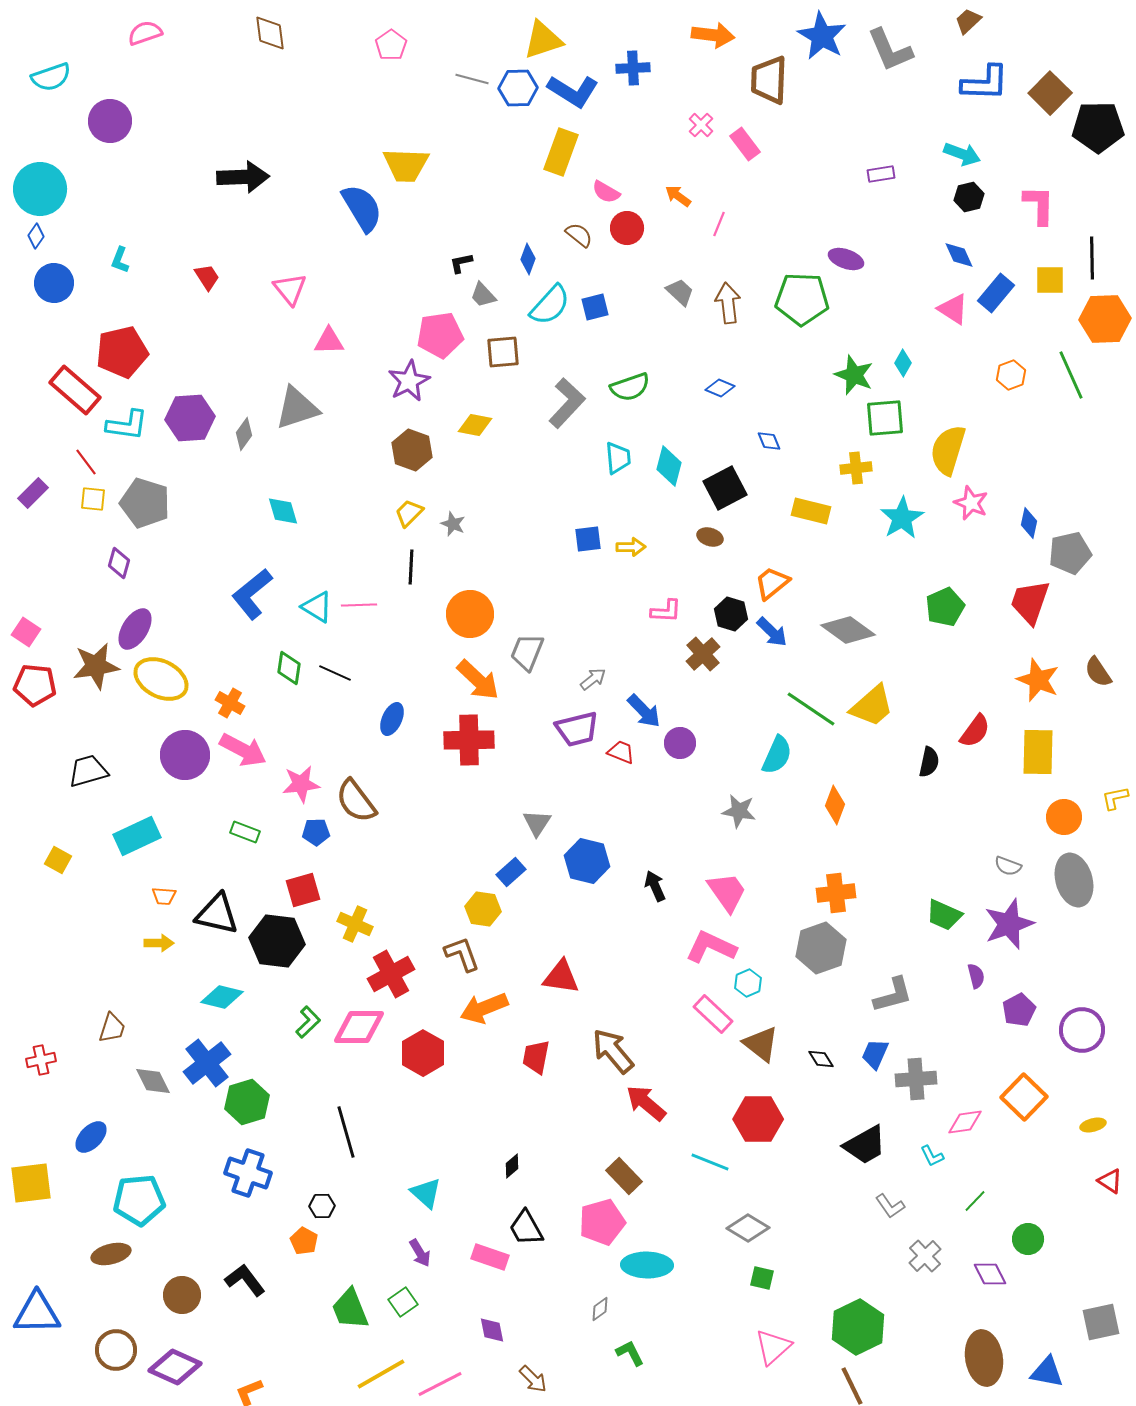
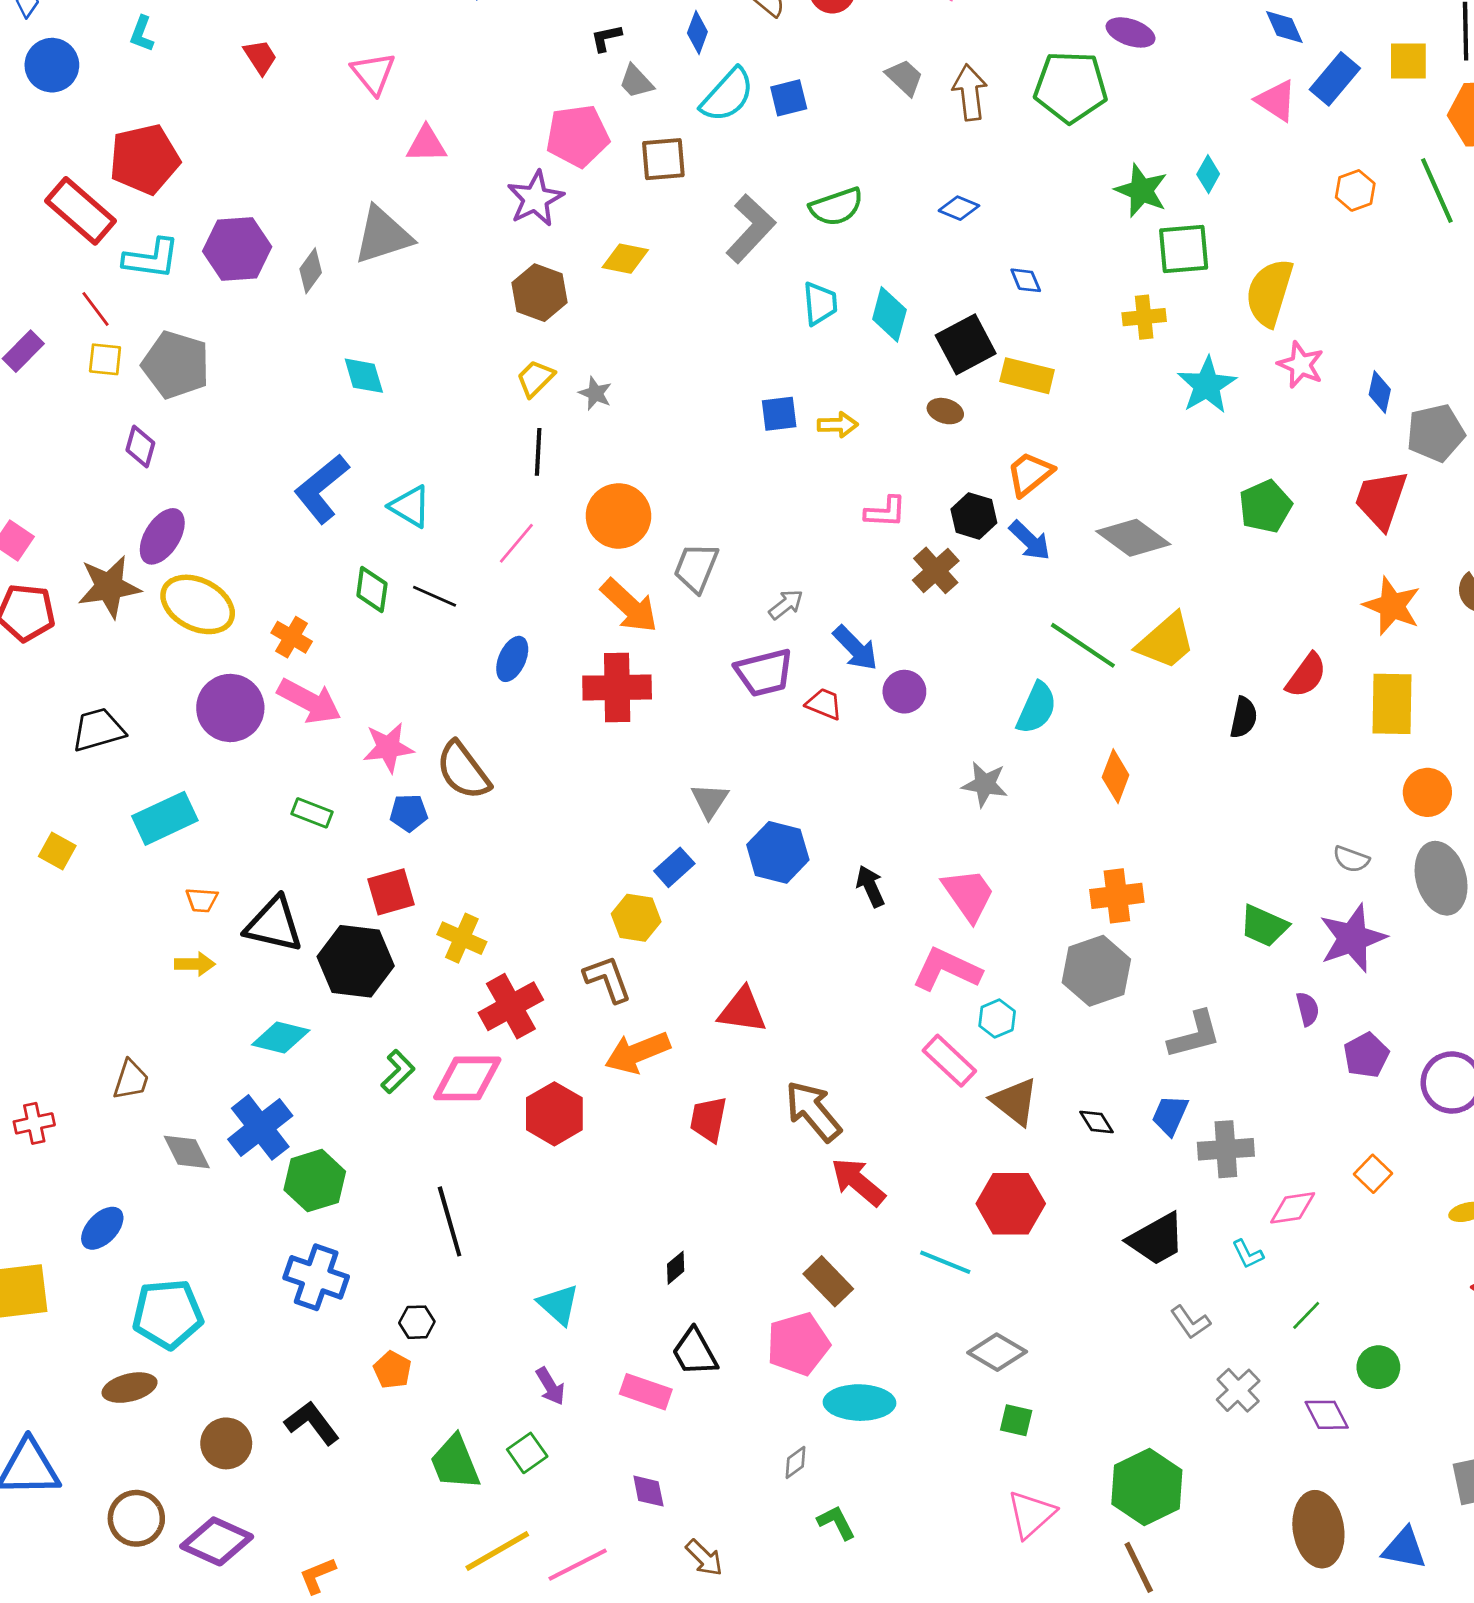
yellow rectangle: (811, 511) -> (1027, 376), moved
pink line: (359, 605) -> (516, 543), moved, turned -48
orange square: (1024, 1097) -> (1373, 1174), size x0.6

